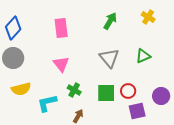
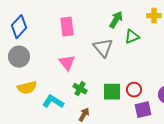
yellow cross: (148, 17) -> (154, 16), turned -32
green triangle: (143, 56) -> (132, 37), moved
gray triangle: (109, 58) -> (103, 48), moved
cyan L-shape: (47, 103) -> (53, 102), turned 45

